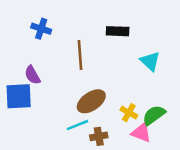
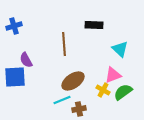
blue cross: (41, 29) -> (14, 26), moved, turned -35
pink triangle: (141, 133) -> (113, 75), moved, turned -42

